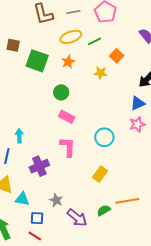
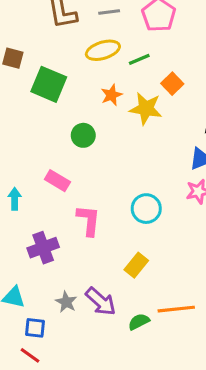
orange star: (68, 62) -> (112, 95), moved
yellow star: (101, 73) -> (146, 109), size x1.5
pink rectangle: (67, 117) -> (57, 181), moved
purple arrow: (77, 218) -> (101, 301), moved

